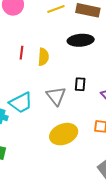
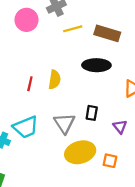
red line: (21, 53) -> (30, 84), moved
yellow ellipse: (64, 134) -> (80, 152), moved

